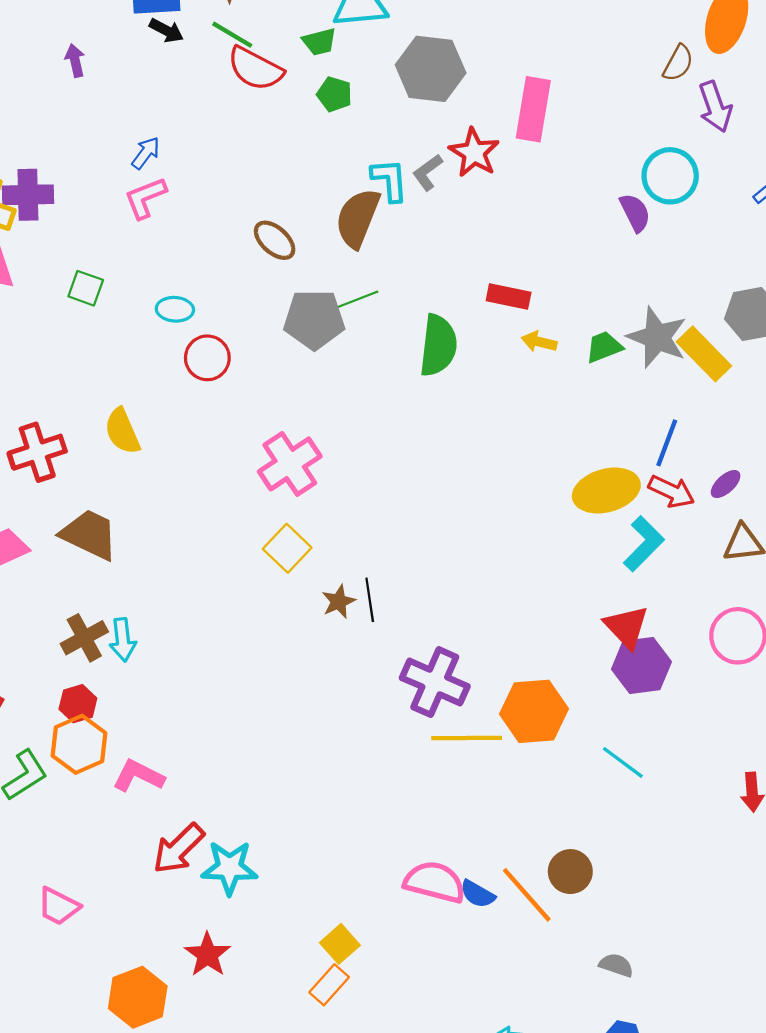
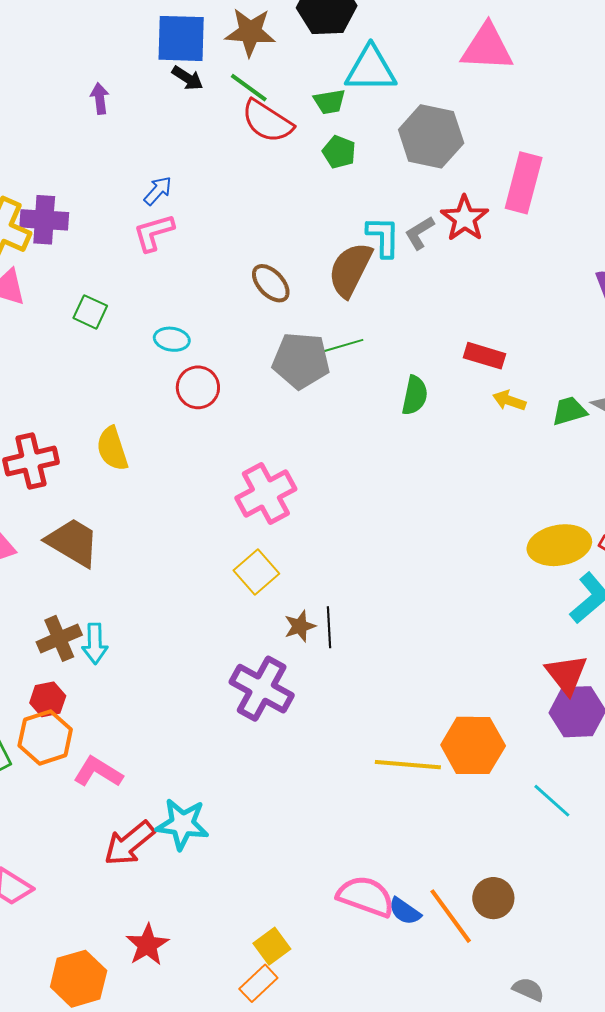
green semicircle: (438, 345) -> (415, 395), size x0.7
purple cross: (435, 682) -> (262, 689), moved
cyan star: (229, 868) -> (182, 824), moved

